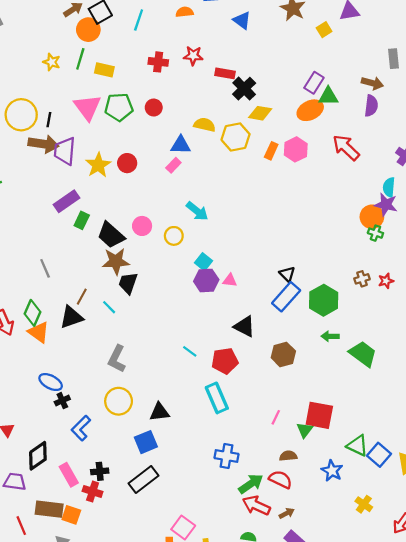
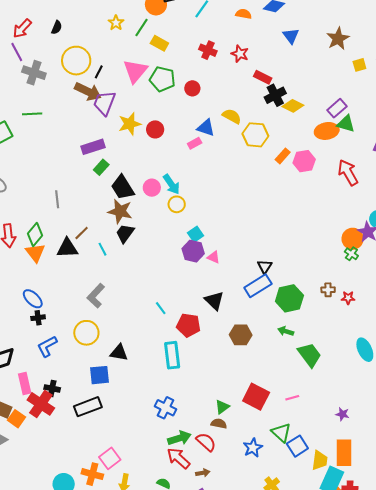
yellow diamond: (260, 113) -> (293, 106), moved
cyan arrow: (197, 211) -> (171, 184), moved
pink line: (276, 417) -> (292, 398), moved, turned 32
green triangle: (305, 430) -> (222, 407), moved
red cross: (93, 491) -> (41, 404), size x1.5

